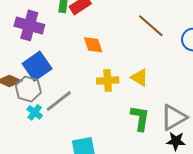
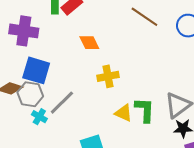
blue square: (37, 66) -> (36, 70), turned -32
yellow triangle: (139, 78) -> (124, 113), moved

